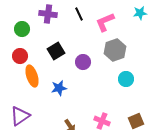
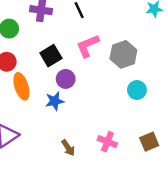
pink L-shape: (105, 22) -> (88, 46), moved
purple circle: (83, 62) -> (66, 79), moved

